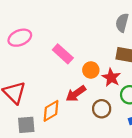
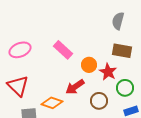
pink ellipse: (20, 38) -> (20, 50), moved
orange diamond: (51, 111) -> (52, 103), turned 50

